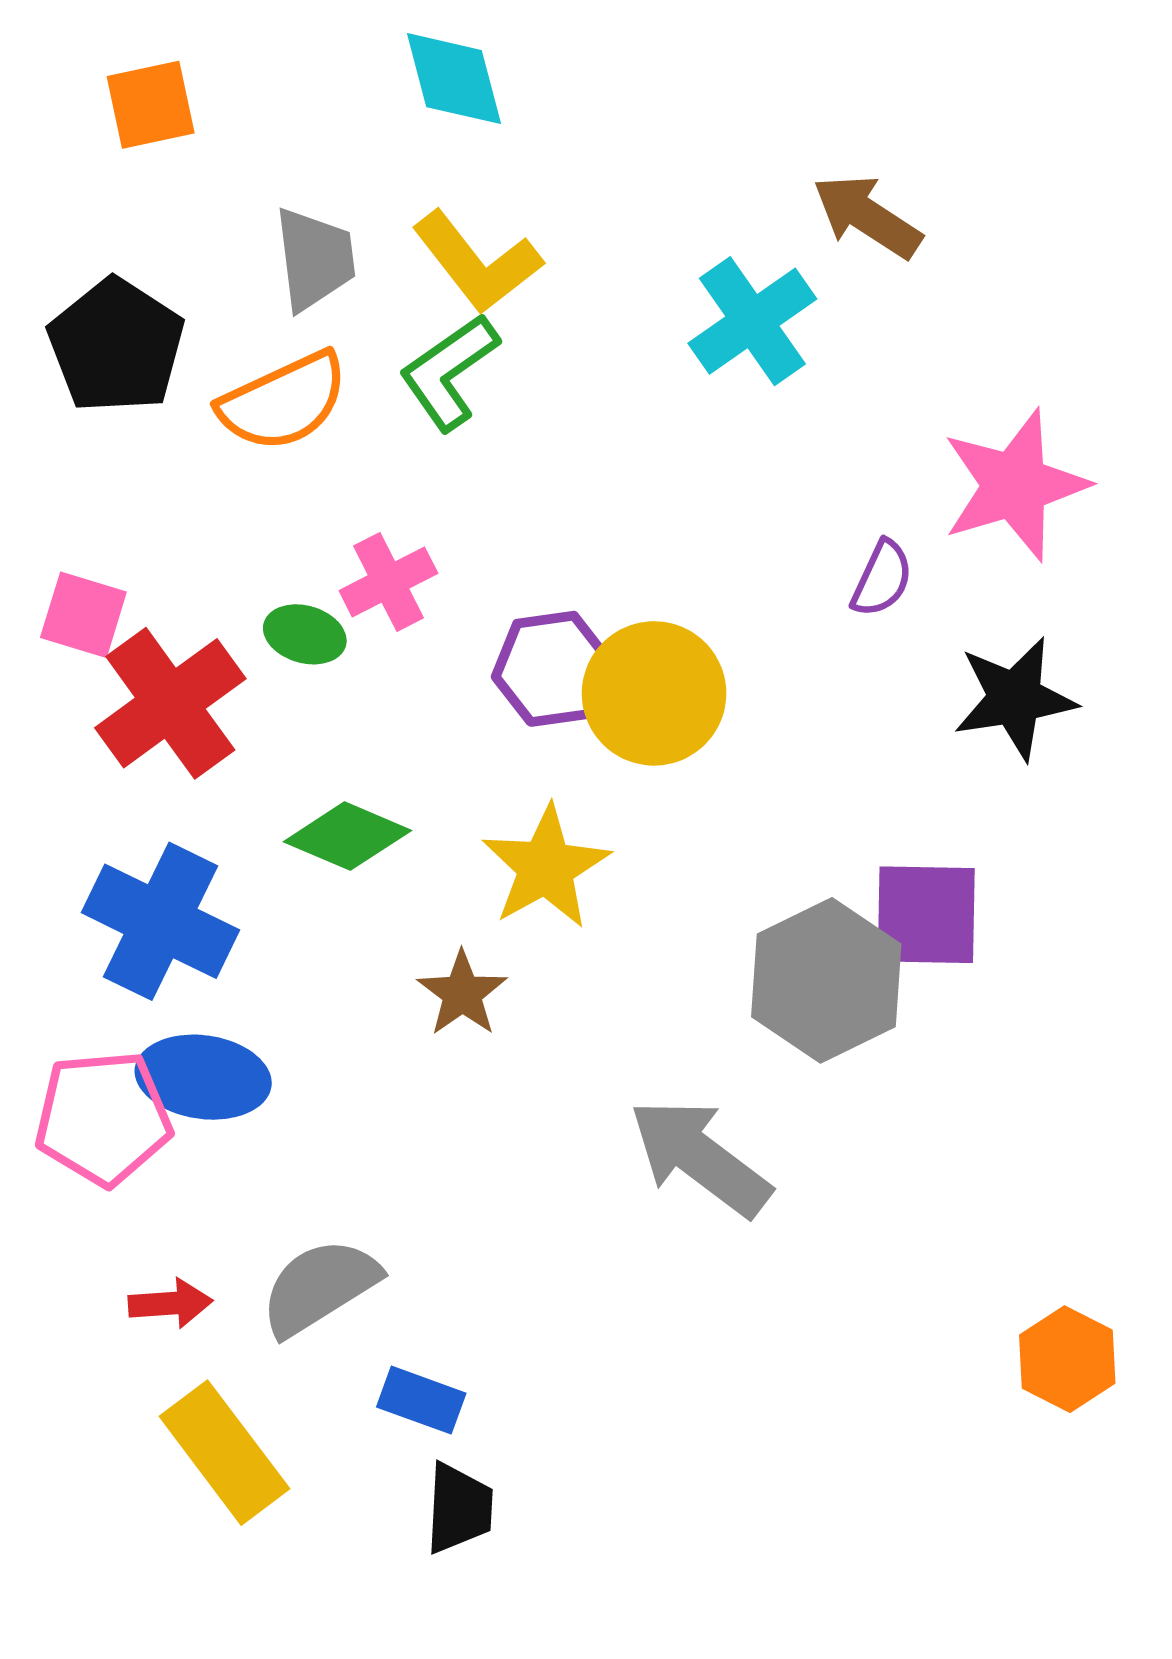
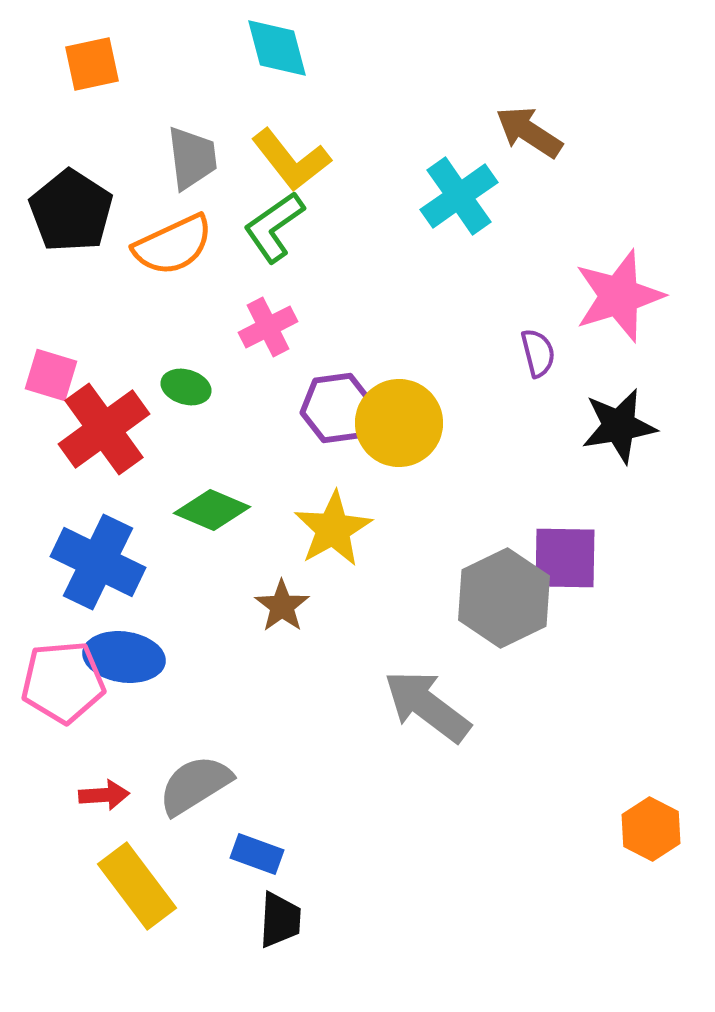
purple semicircle: (882, 579) -> (538, 353), turned -39
pink cross: (388, 582) -> (268, 327), moved

